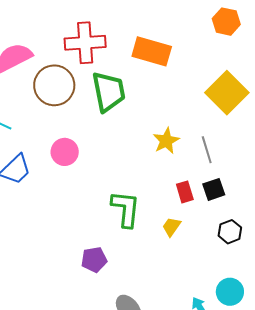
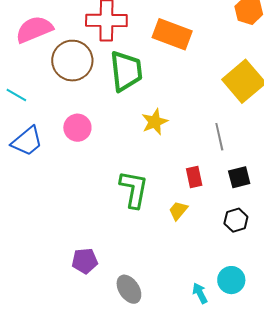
yellow star: (166, 141) -> (155, 122), moved
black square: (214, 189) -> (239, 177), moved
purple pentagon: (94, 260) -> (85, 261), moved

